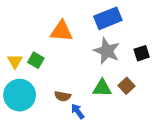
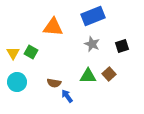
gray star: (107, 51) -> (92, 44), size x0.7
cyan circle: (20, 95) -> (17, 82), size x0.7

